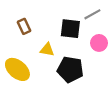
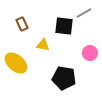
pink circle: (99, 43) -> (90, 53), moved
black pentagon: (70, 69) -> (64, 78), moved

